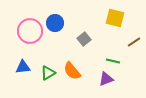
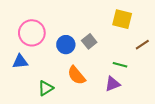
blue circle: (55, 23) -> (66, 45), moved
blue triangle: (23, 67) -> (20, 62), moved
green triangle: (48, 73) -> (46, 88), moved

